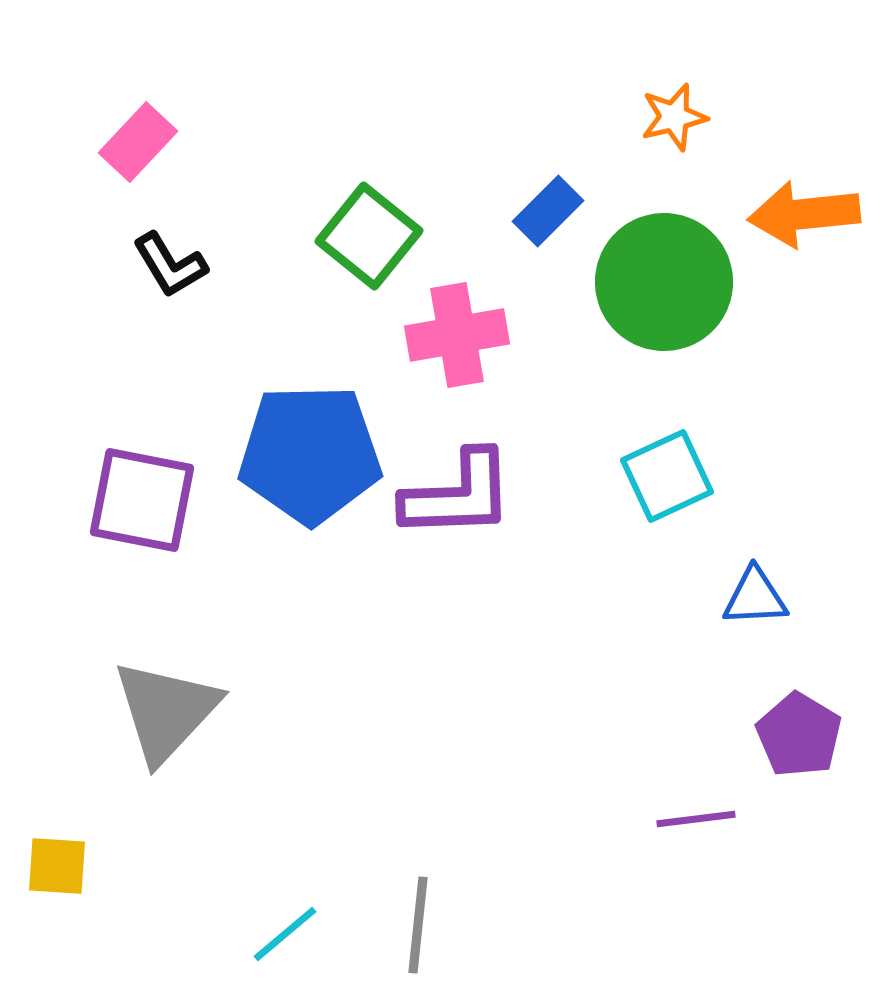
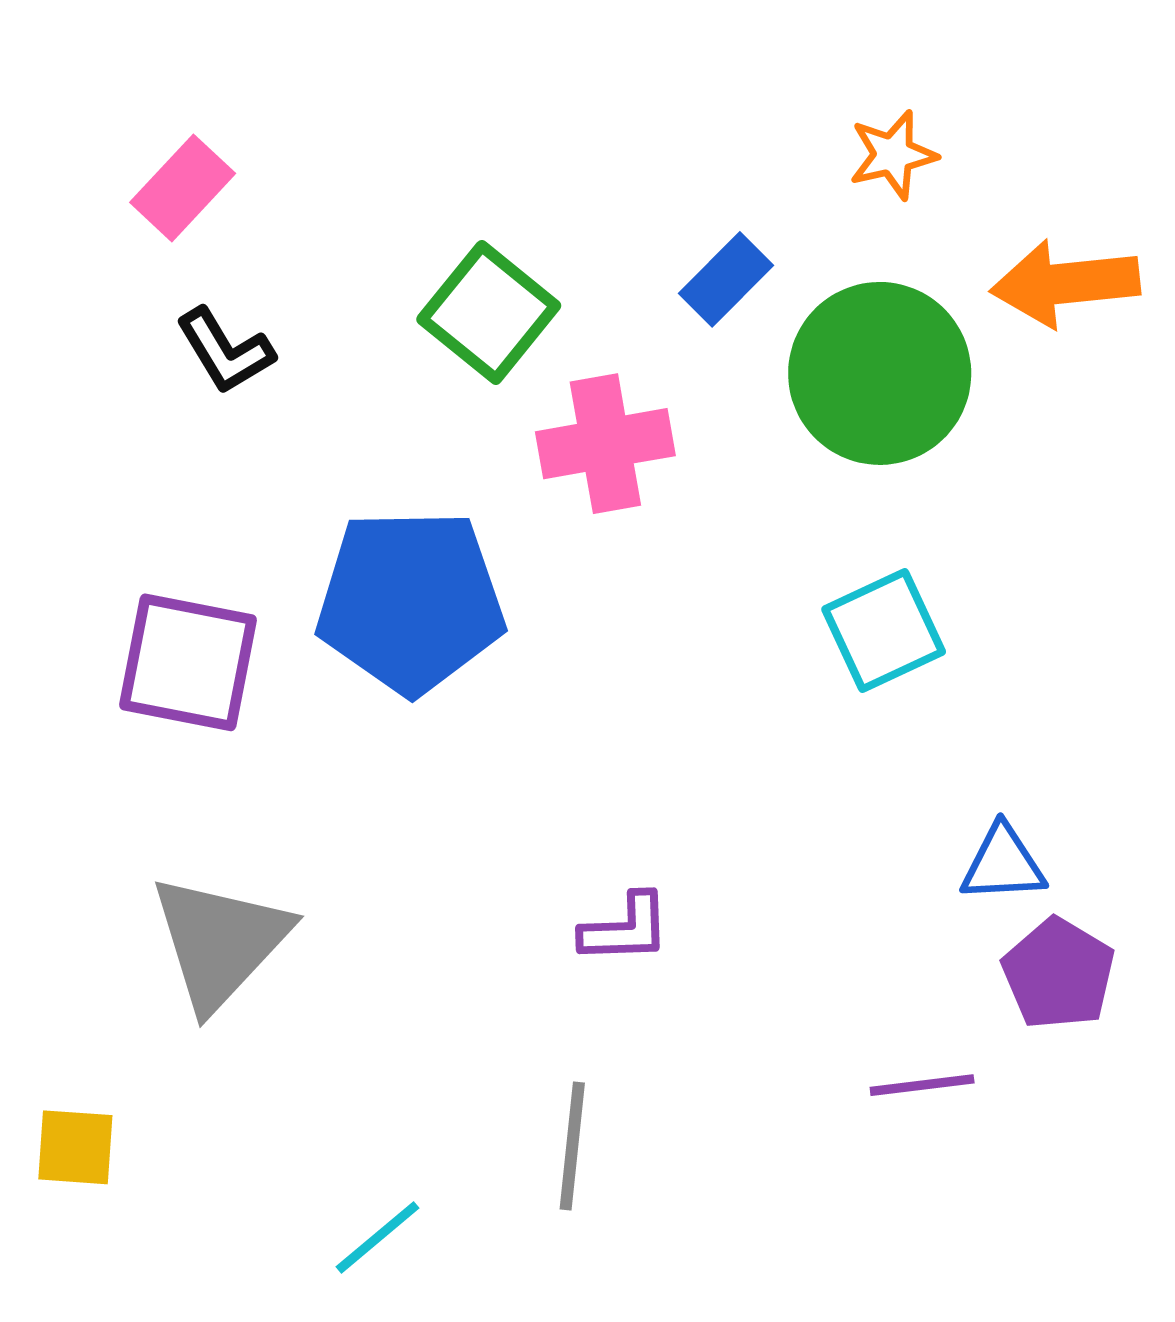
purple L-shape: (458, 495) -> (625, 929), moved, size x0.6
blue triangle: (755, 597) -> (1003, 864), moved
gray line: (418, 925) -> (572, 1146), moved

